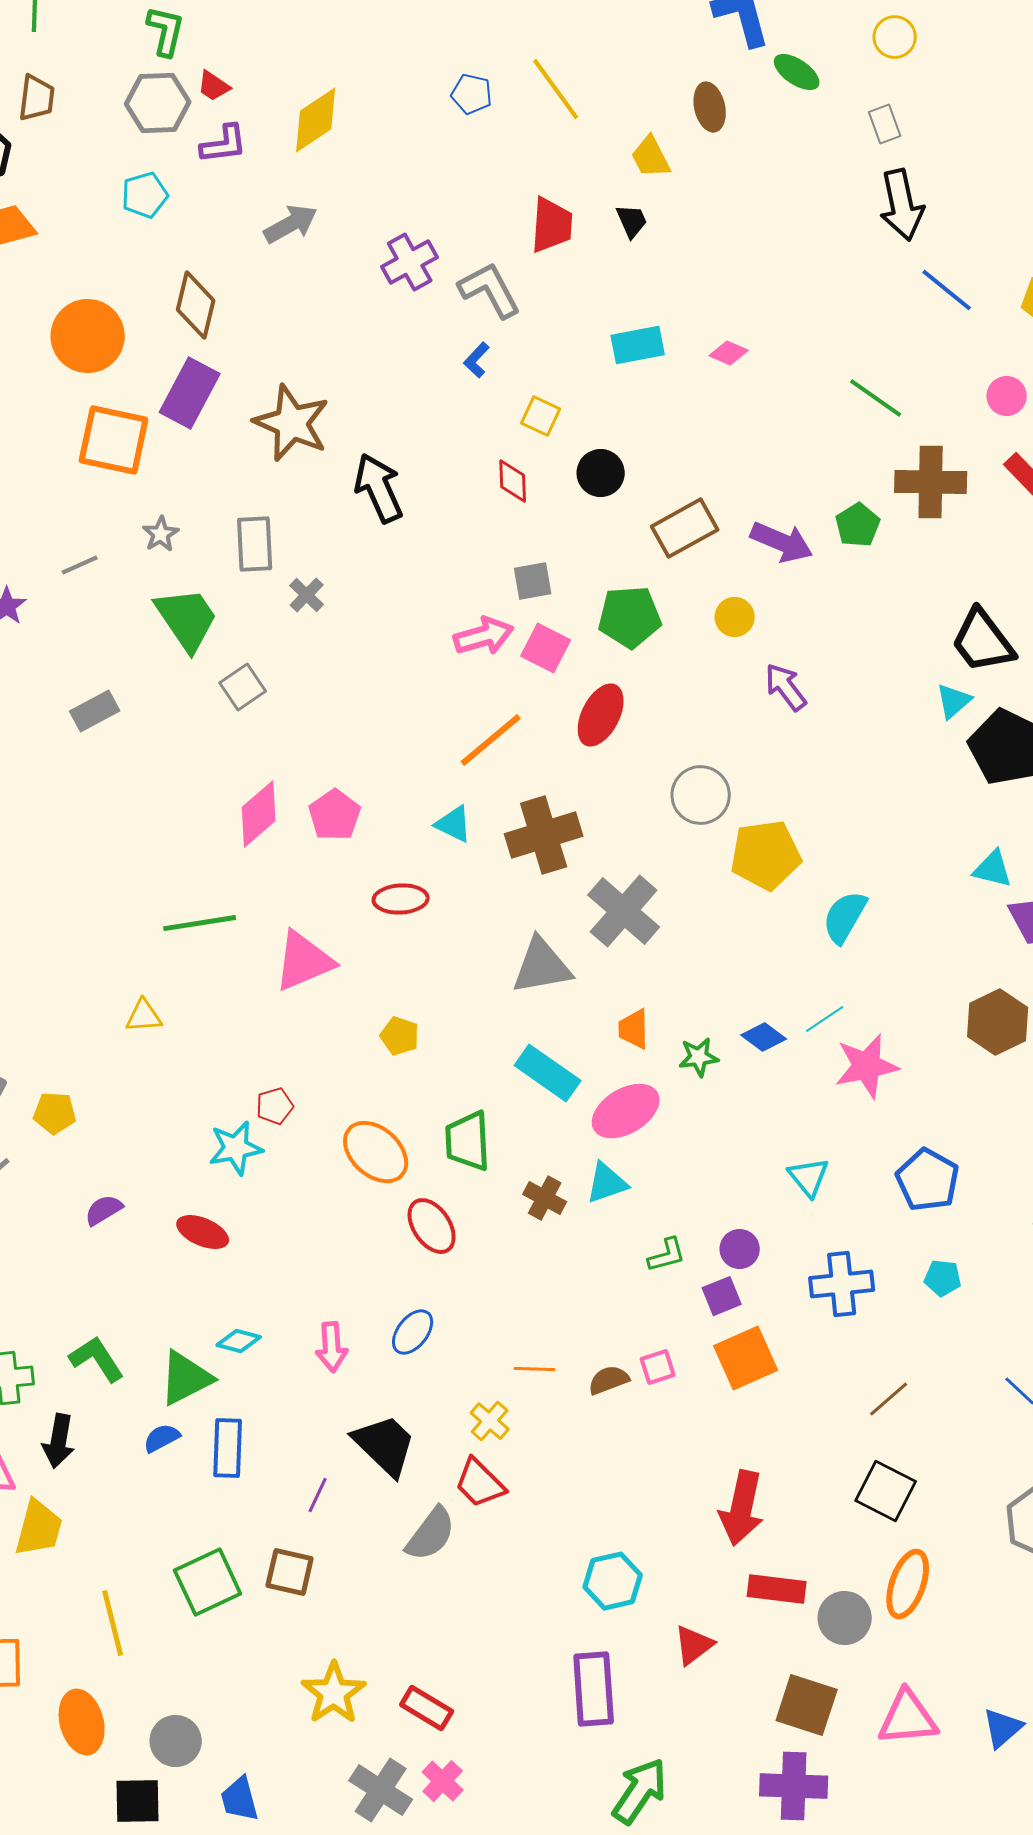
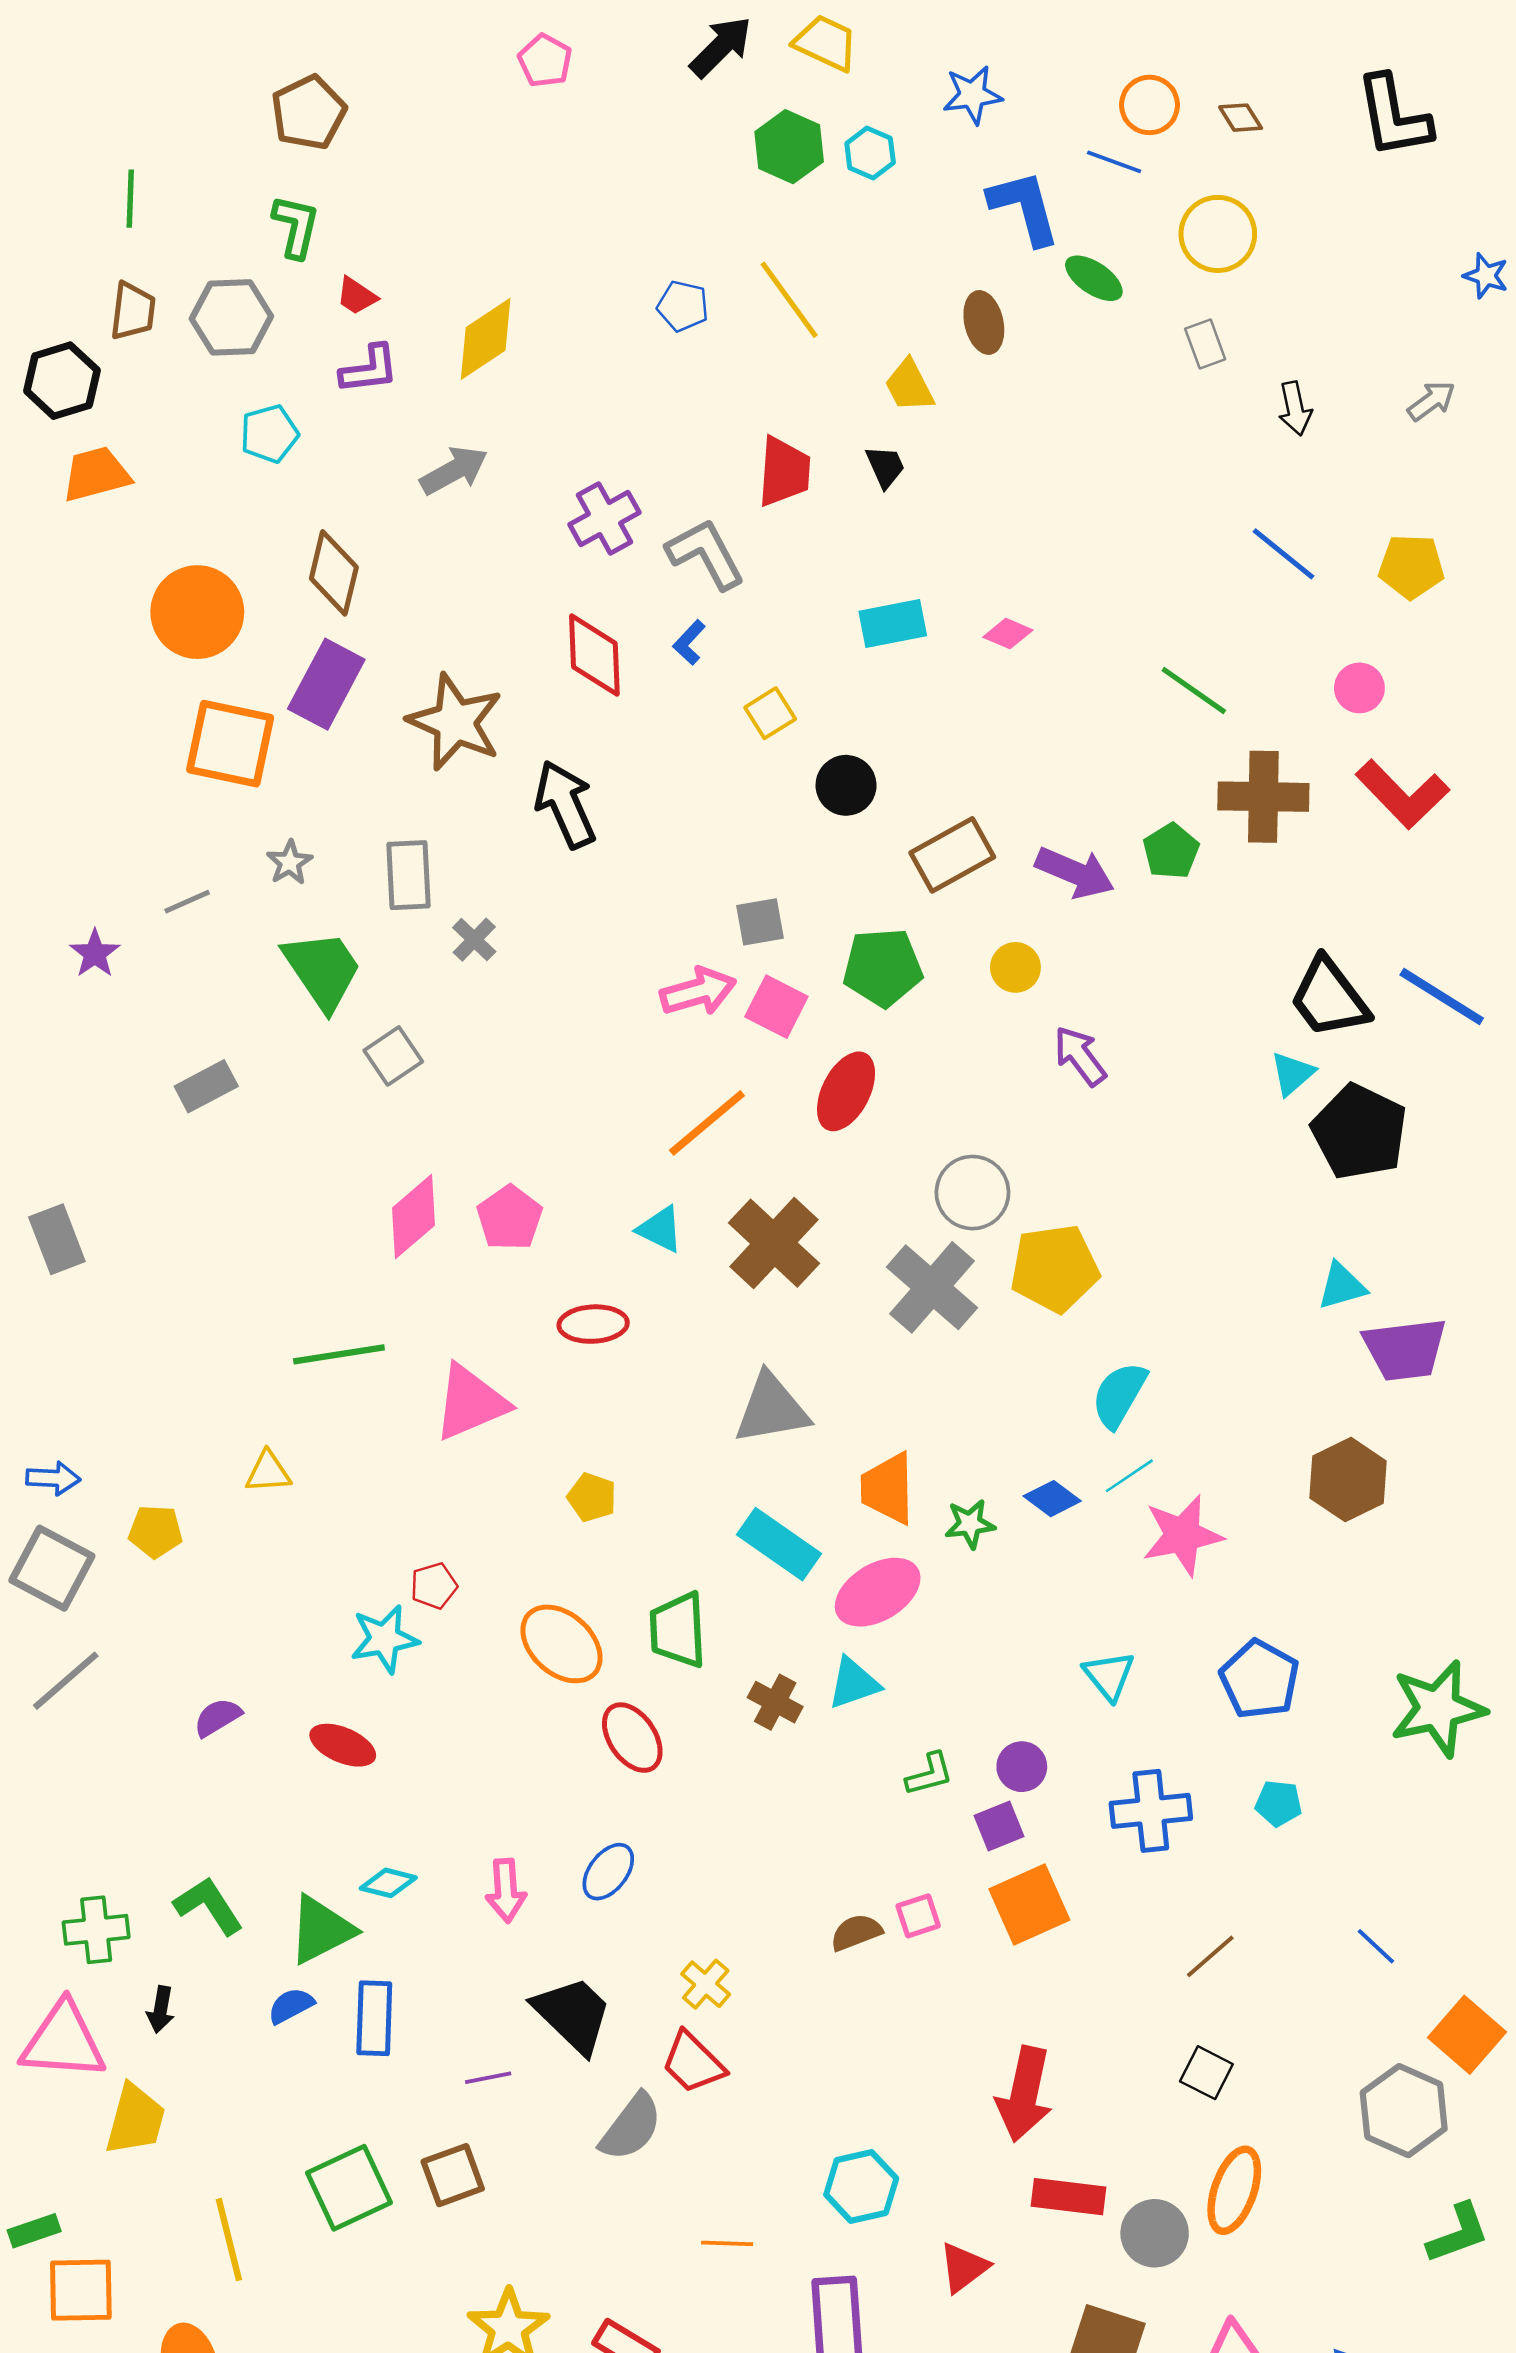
yellow circle: (895, 37) -> (1218, 234), size x1.4
gray hexagon: (158, 103) -> (231, 317), moved
black arrow: (902, 205) -> (1295, 408), moved, size x0.6
yellow square: (541, 416) -> (770, 713), turned 33
red diamond: (513, 481) -> (594, 655), moved, size x1.5
brown cross: (544, 835) -> (774, 1243), turned -30
cyan triangle: (993, 869) -> (1342, 1286), turned -30
gray cross: (624, 911) -> (932, 1287), moved
cyan semicircle: (845, 917) -> (1119, 1395), moved
orange trapezoid: (634, 1029) -> (888, 1488), size x1.4
yellow pentagon: (55, 1113) -> (156, 1531), moved
orange line: (535, 1369) -> (727, 2243), moved
black arrow: (59, 1441) -> (161, 2009), size x0.7
black square: (886, 1491) -> (1206, 2073), size x0.7
purple line: (318, 1495) -> (488, 2078), turned 54
brown square: (290, 1572) -> (453, 2175), turned -33

